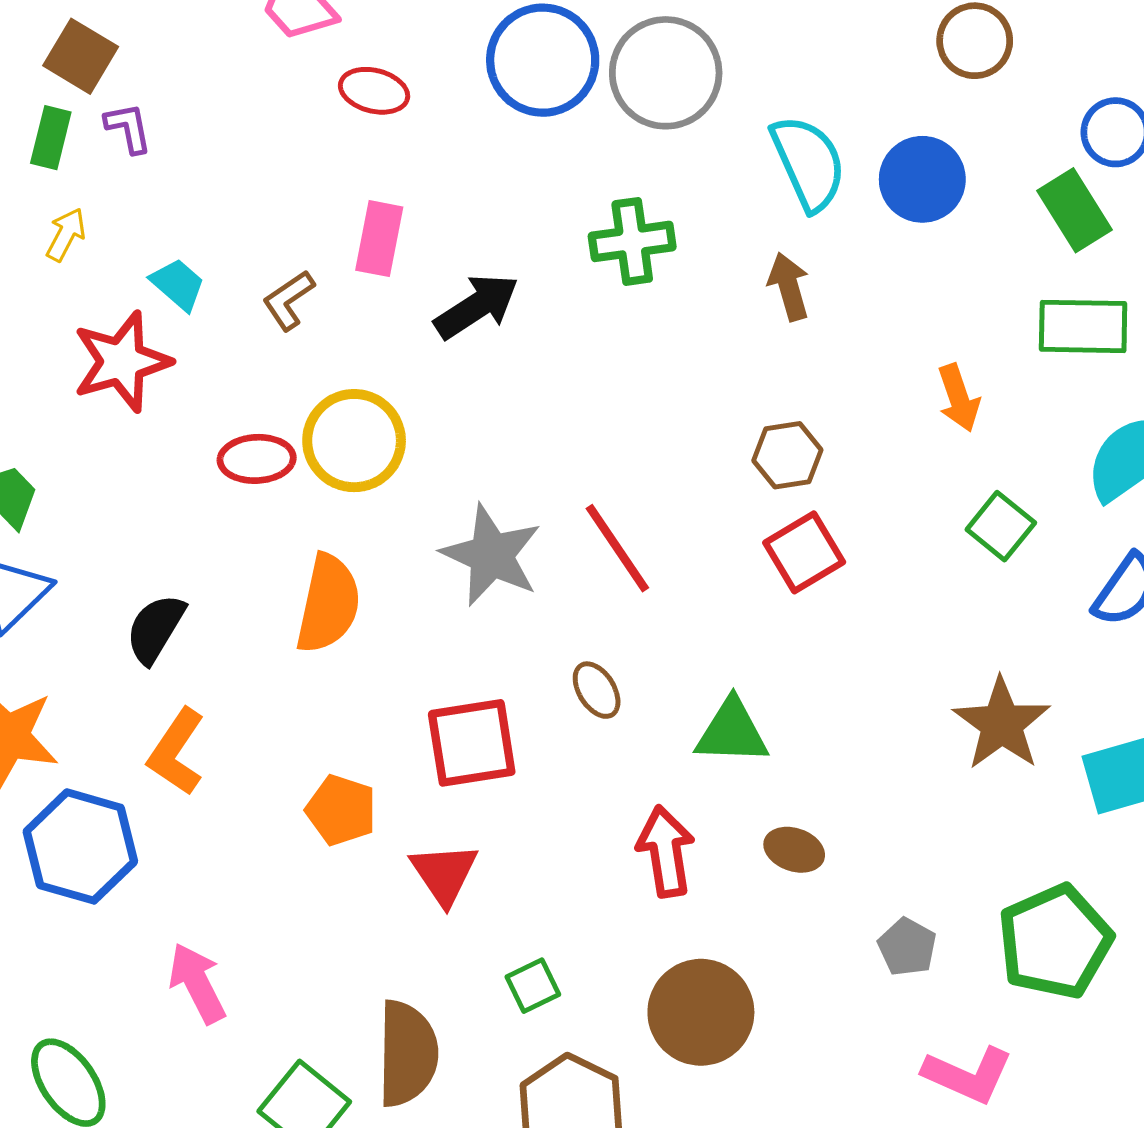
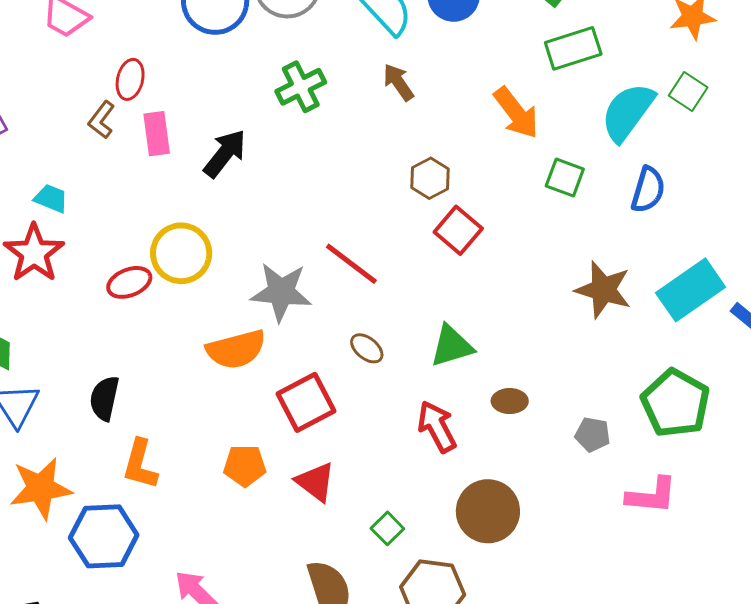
red ellipse: (374, 91) -> (130, 79), moved, turned -72
brown L-shape: (289, 300) -> (101, 120), moved
orange arrow: (959, 398) -> (516, 113), size x1.4
orange semicircle: (328, 604) -> (236, 349), moved, turned 82

